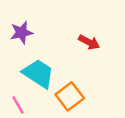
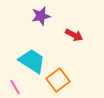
purple star: (22, 32) -> (41, 16), moved

